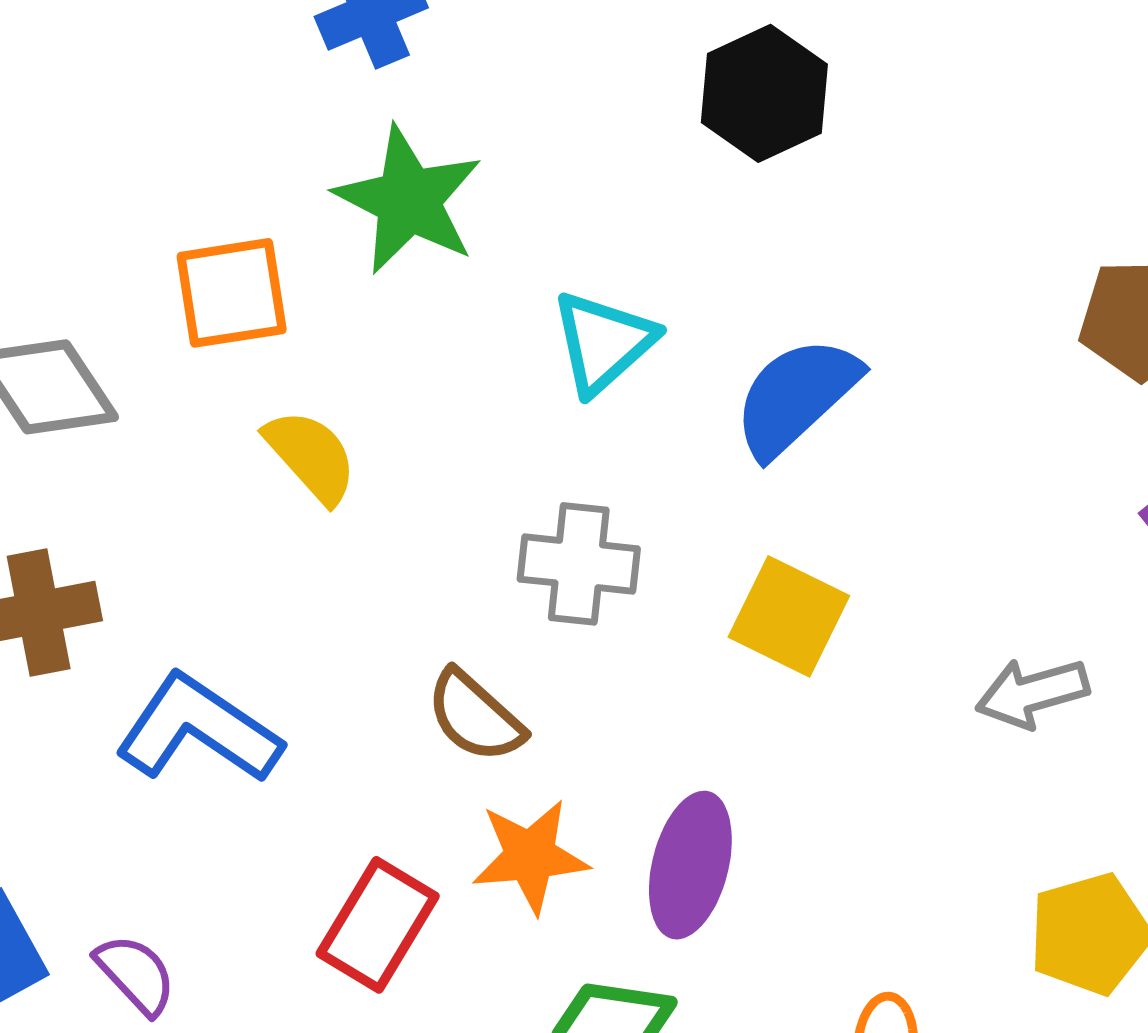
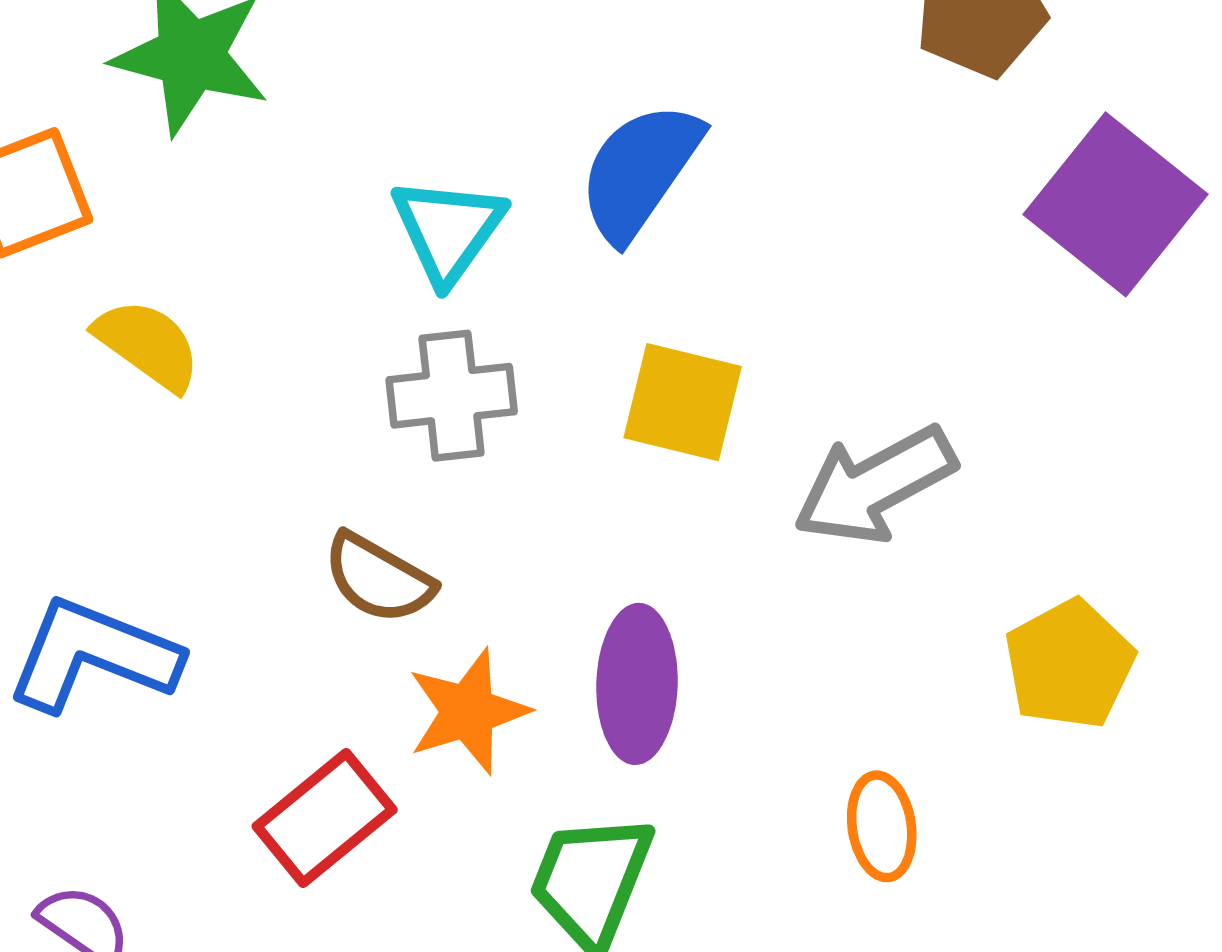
cyan triangle: (603, 342) -> (448, 230), moved
gray arrow: (1032, 693) -> (875, 485), moved, size x1.4
red rectangle: (378, 925) -> (325, 818), turned 32

